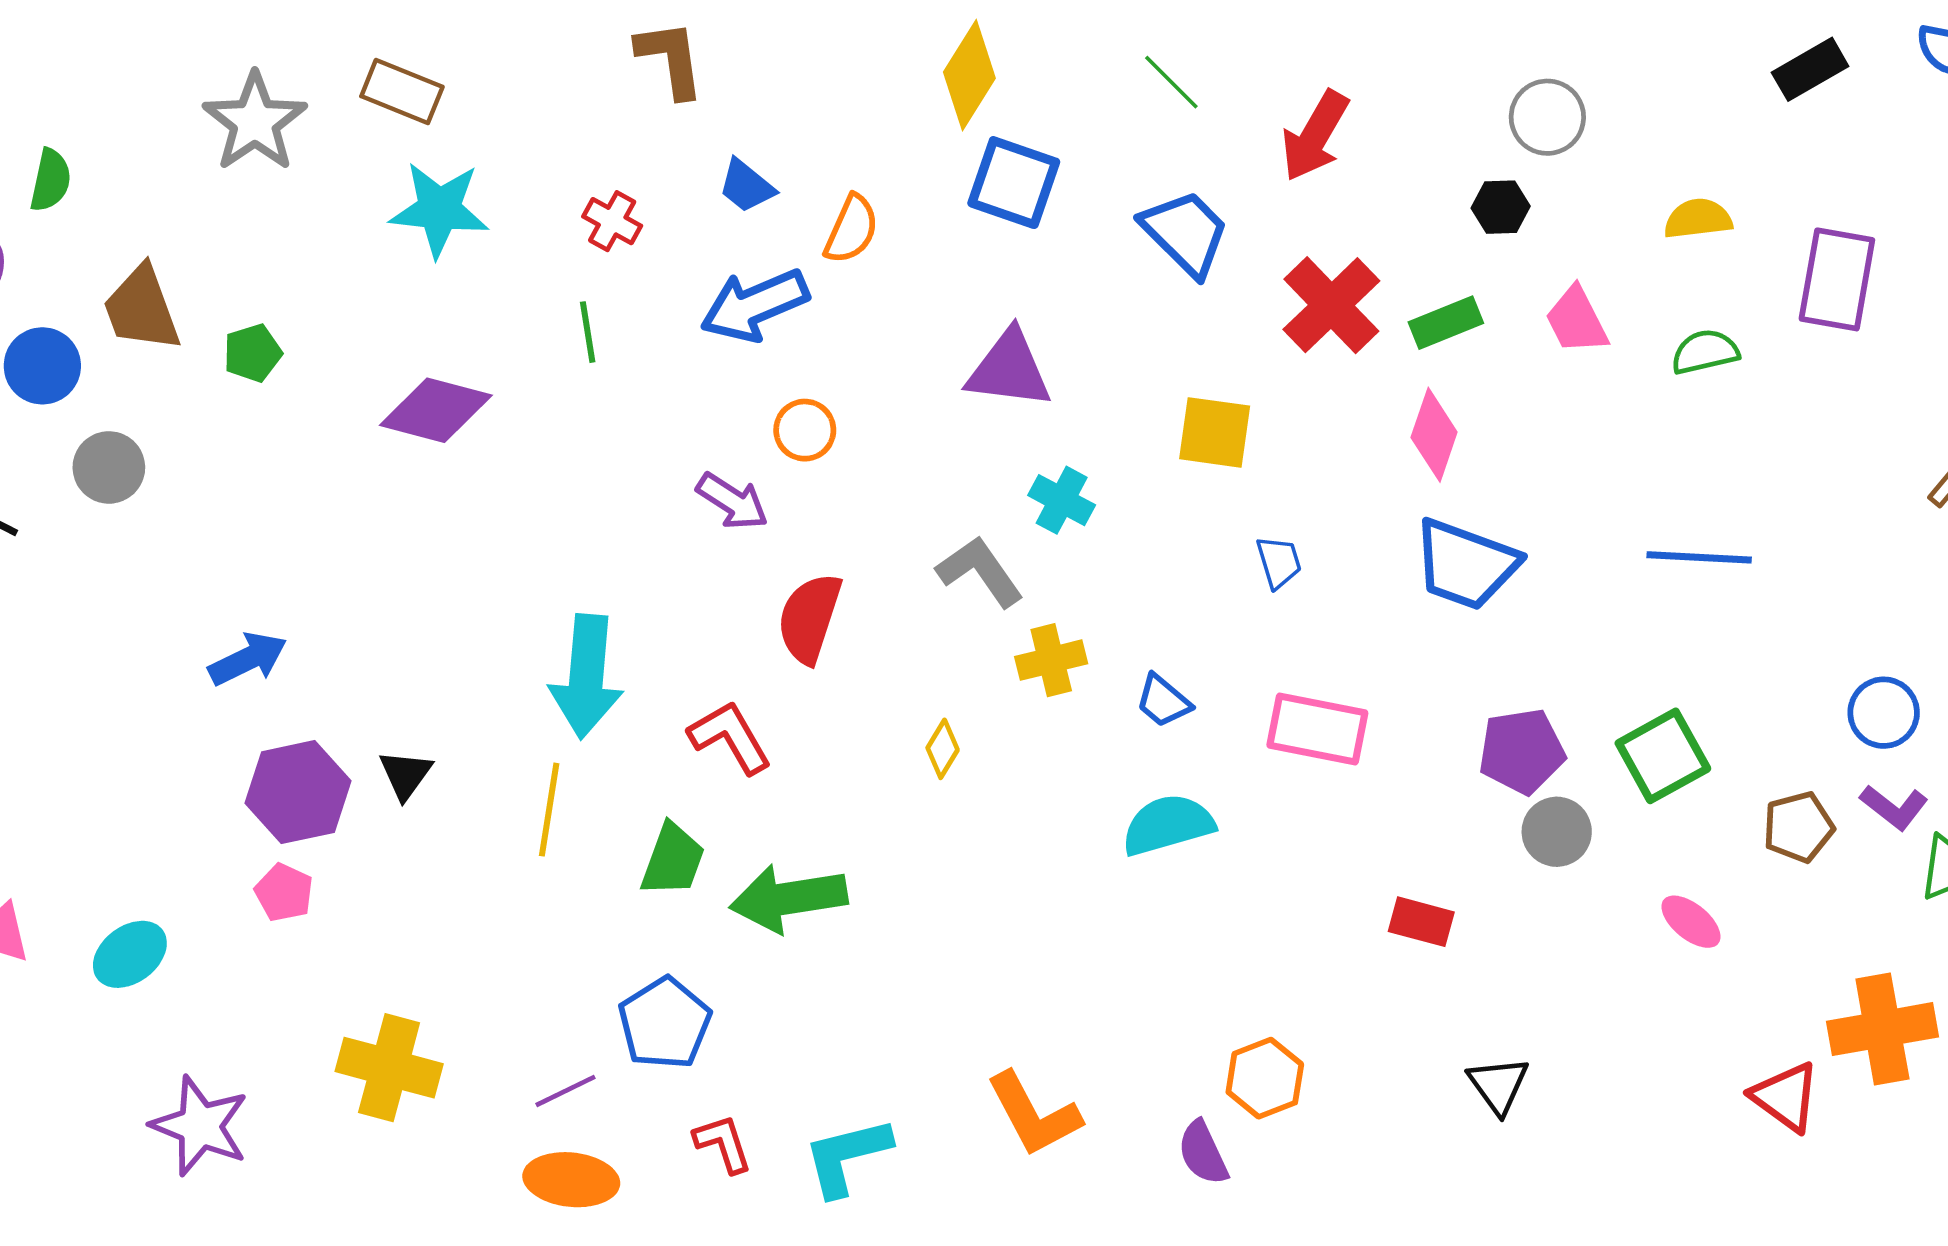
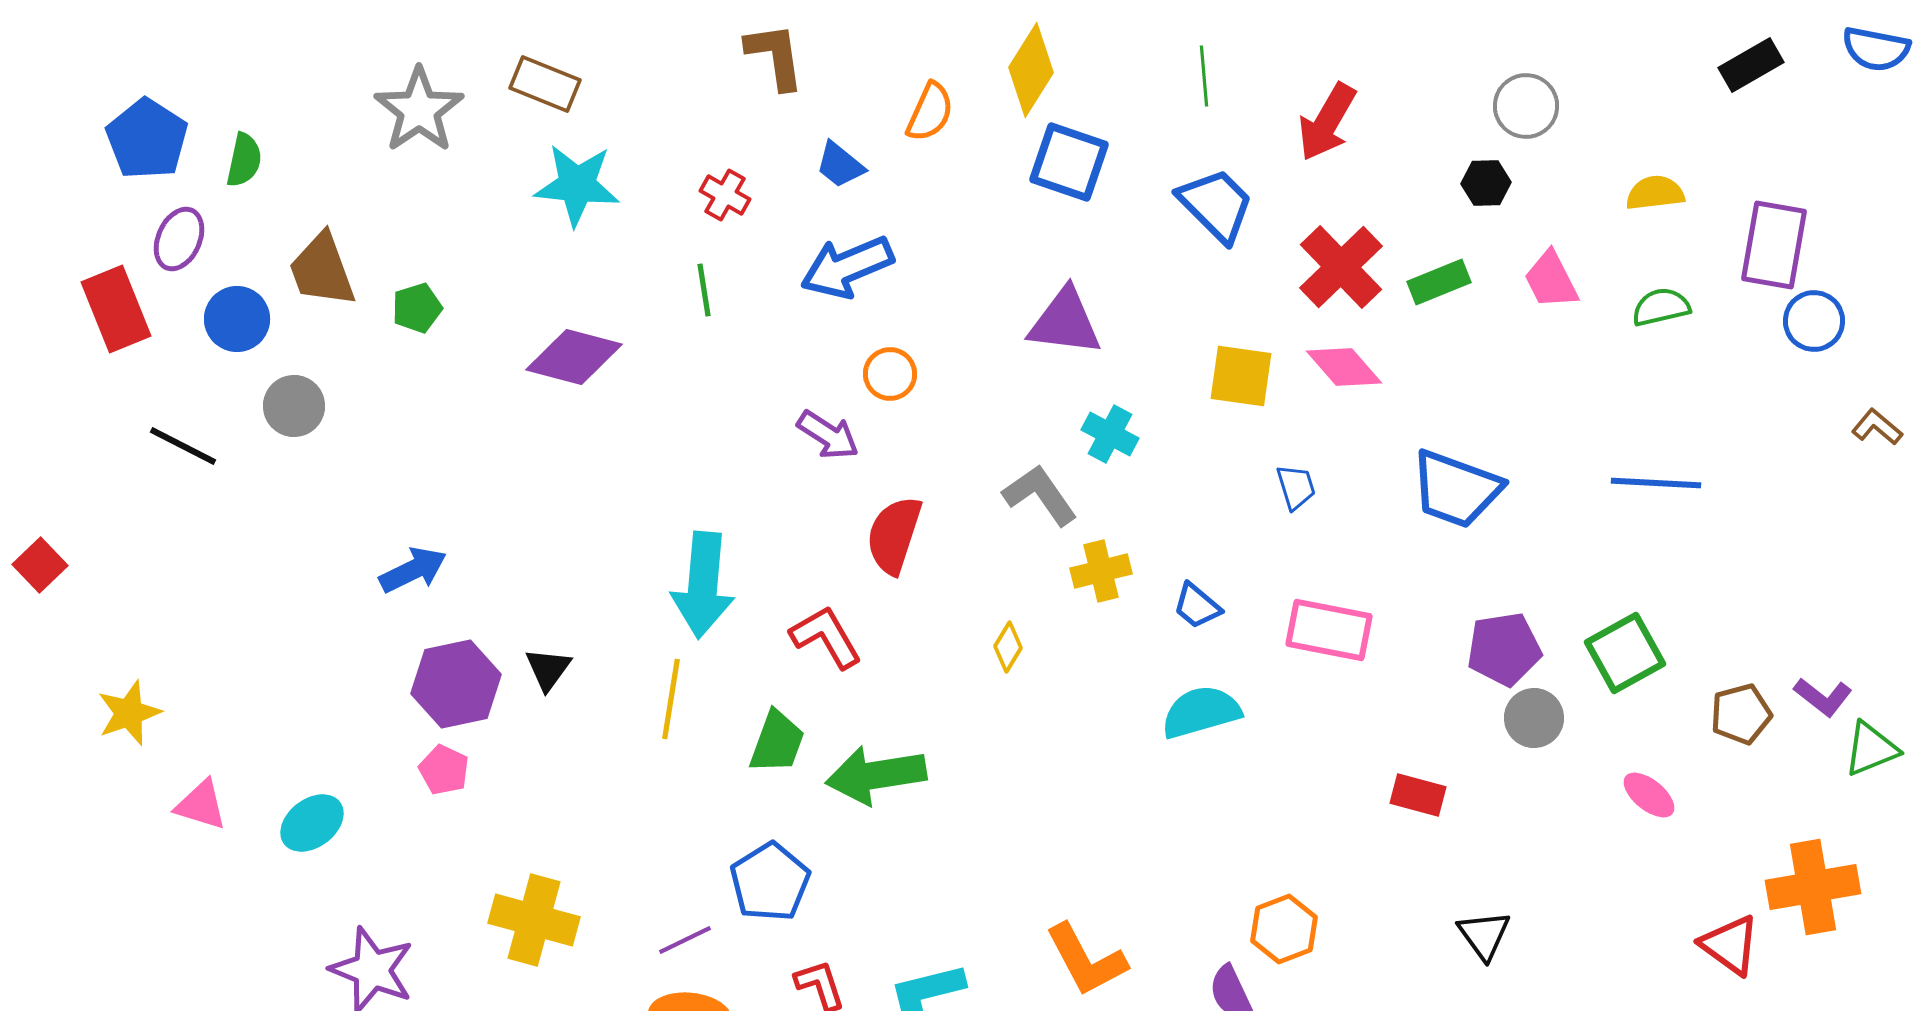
green line: (1171, 82) -> (1204, 76), turned 40
orange semicircle: (851, 229) -> (930, 112), moved
pink diamond: (1434, 435) -> (1344, 367), moved, turned -60
blue circle: (1884, 713) -> (1814, 321), moved

